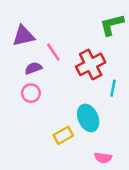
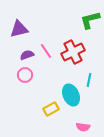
pink line: (53, 52) -> (46, 51), moved
cyan line: (113, 88) -> (89, 80), moved

